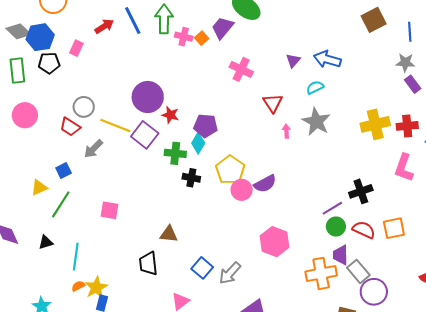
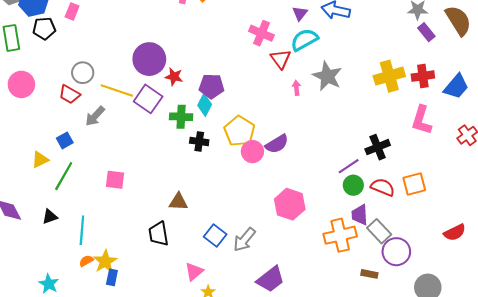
pink cross: (241, 69) -> (261, 33), moved
cyan semicircle: (315, 87) -> (304, 40), moved, size x1.5

